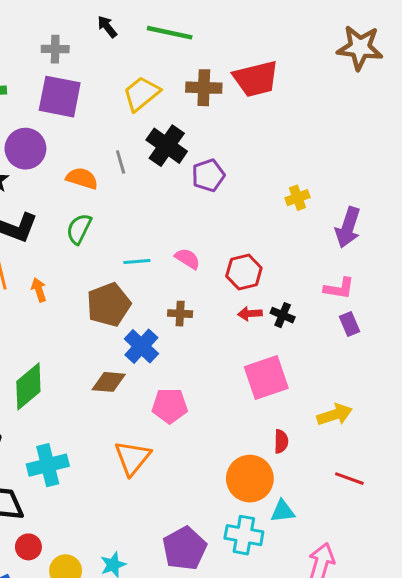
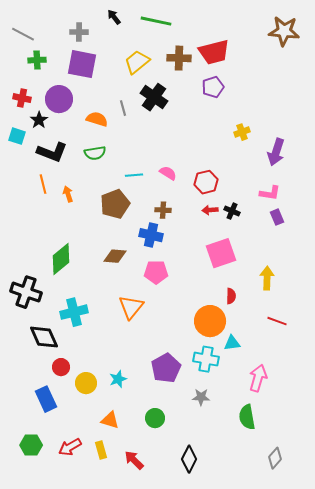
purple pentagon: (208, 175) -> (213, 87), moved
green semicircle: (79, 229) -> (95, 153), turned -125
blue cross: (141, 346) -> (151, 235), moved, turned -30
yellow arrow: (335, 415) -> (267, 278), turned -70

